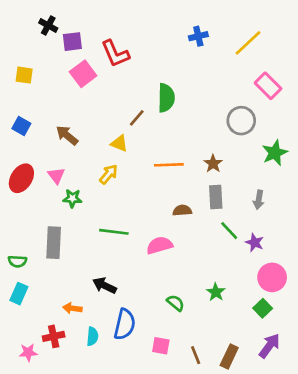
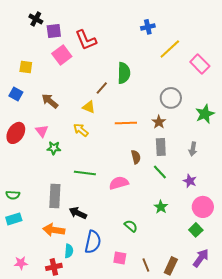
yellow line: (248, 43) -> (170, 49), moved
yellow square: (24, 75) -> (26, 67), moved
gray circle: (241, 121) -> (171, 98), moved
yellow arrow: (109, 174) -> (81, 130), turned -91
brown semicircle: (182, 210) -> (136, 157), turned 80
green line: (229, 231) -> (160, 172), moved
gray rectangle: (54, 243) -> (55, 196), moved
green star: (216, 292) -> (161, 207), moved
cyan rectangle: (19, 294) -> (14, 219), turned 49
orange arrow: (72, 308) -> (54, 230), size x1.5
red cross: (54, 336) -> (54, 267), moved

